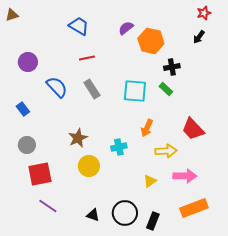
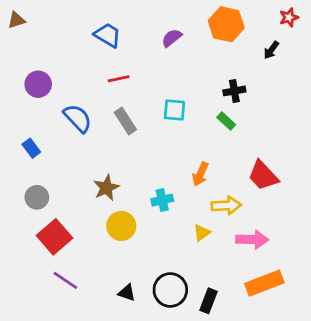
red star: (204, 13) -> (289, 17), moved
orange hexagon: (151, 41) -> (226, 24), moved
cyan square: (135, 91) -> (174, 110), moved, size x0.7
red square: (40, 174) -> (55, 237), turned -30
yellow triangle: (150, 181) -> (202, 233), moved

